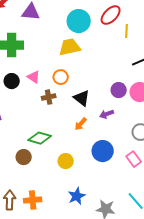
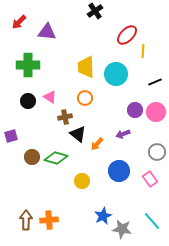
cyan circle: (79, 21) -> (116, 74), moved
yellow trapezoid: (70, 47) -> (86, 67), turned -80
orange circle: (61, 77) -> (85, 98), moved
black triangle: (82, 98) -> (78, 134), moved
brown circle: (24, 157) -> (32, 157), moved
blue star: (77, 196) -> (103, 216), moved

